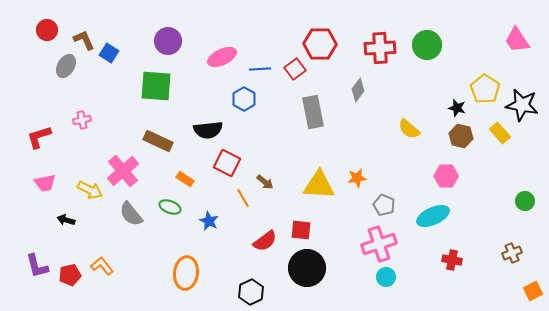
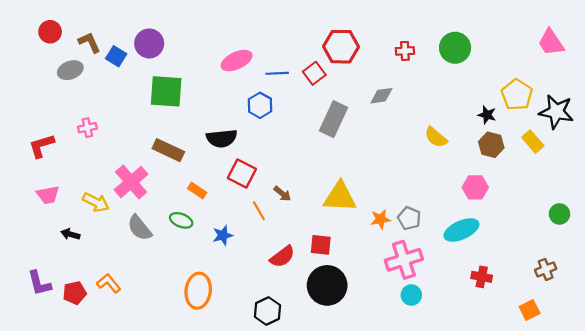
purple circle: (168, 41) -> (149, 43), moved
red cross: (380, 48) -> (405, 51), size x0.6
gray ellipse: (66, 66) -> (70, 70), turned 40
gray diamond: (358, 90) -> (381, 96), turned 45
gray rectangle: (313, 112) -> (334, 119), turned 36
orange star: (357, 178) -> (380, 219), moved
blue star: (209, 221) -> (223, 235), turned 30
orange square: (533, 291) -> (530, 310), moved

